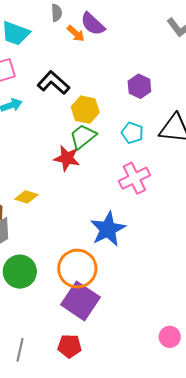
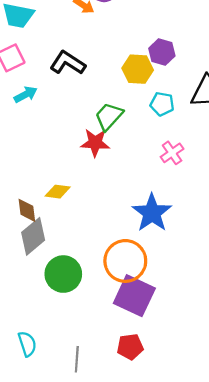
yellow hexagon: (85, 110) -> (138, 69), moved
pink cross: (134, 178) -> (172, 153), size x0.7

